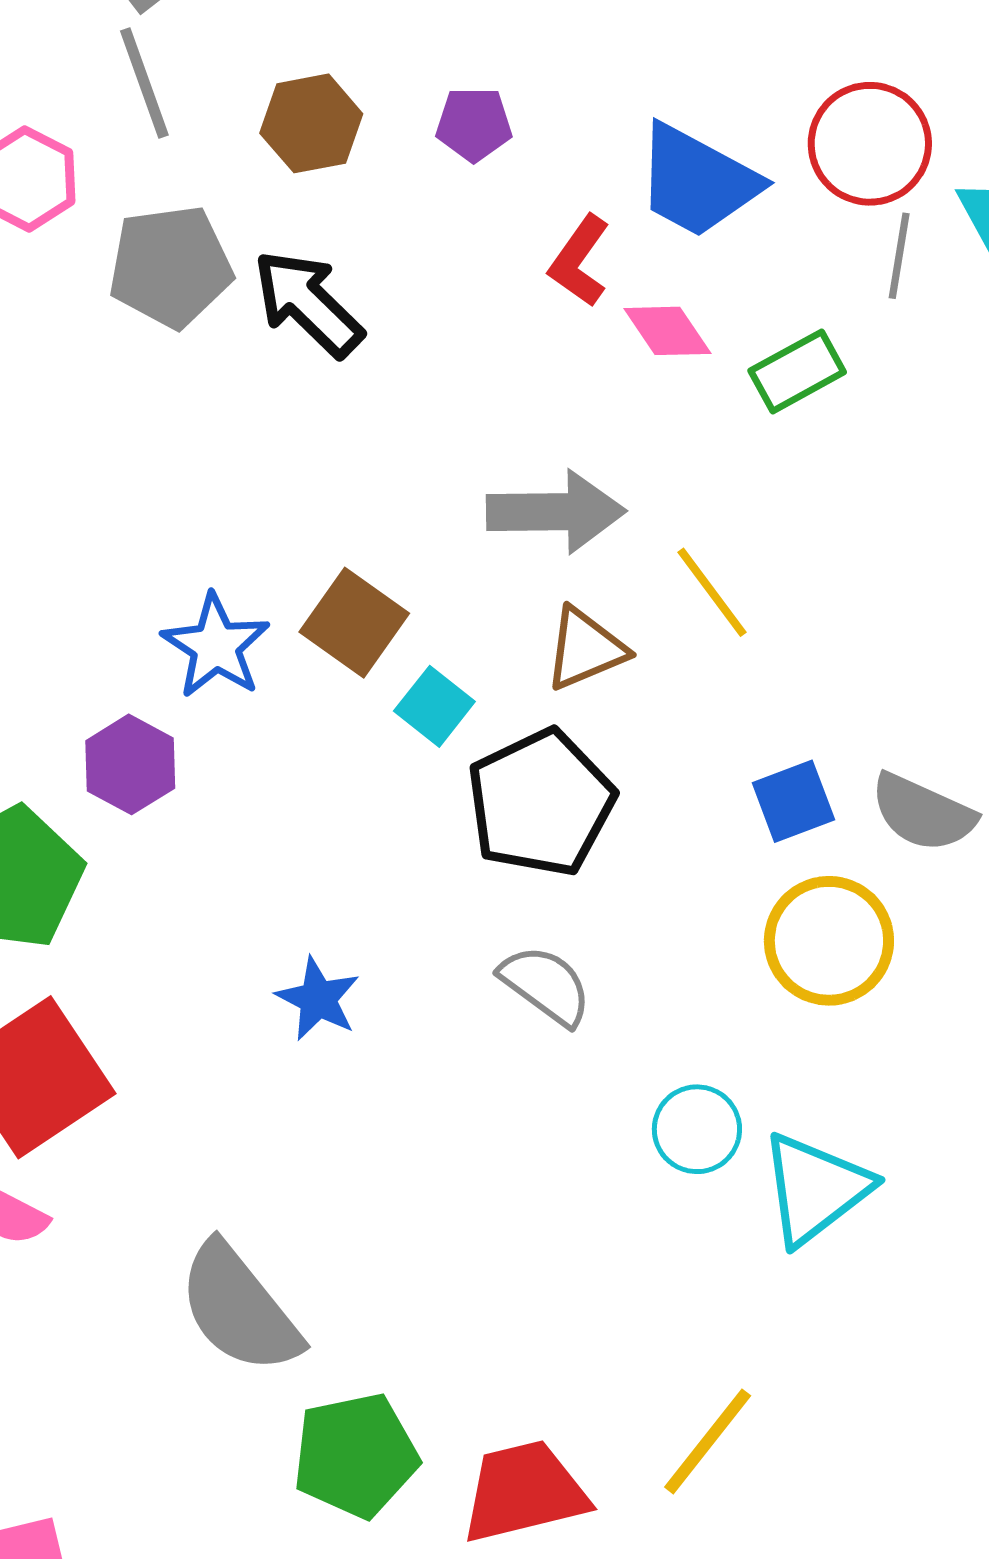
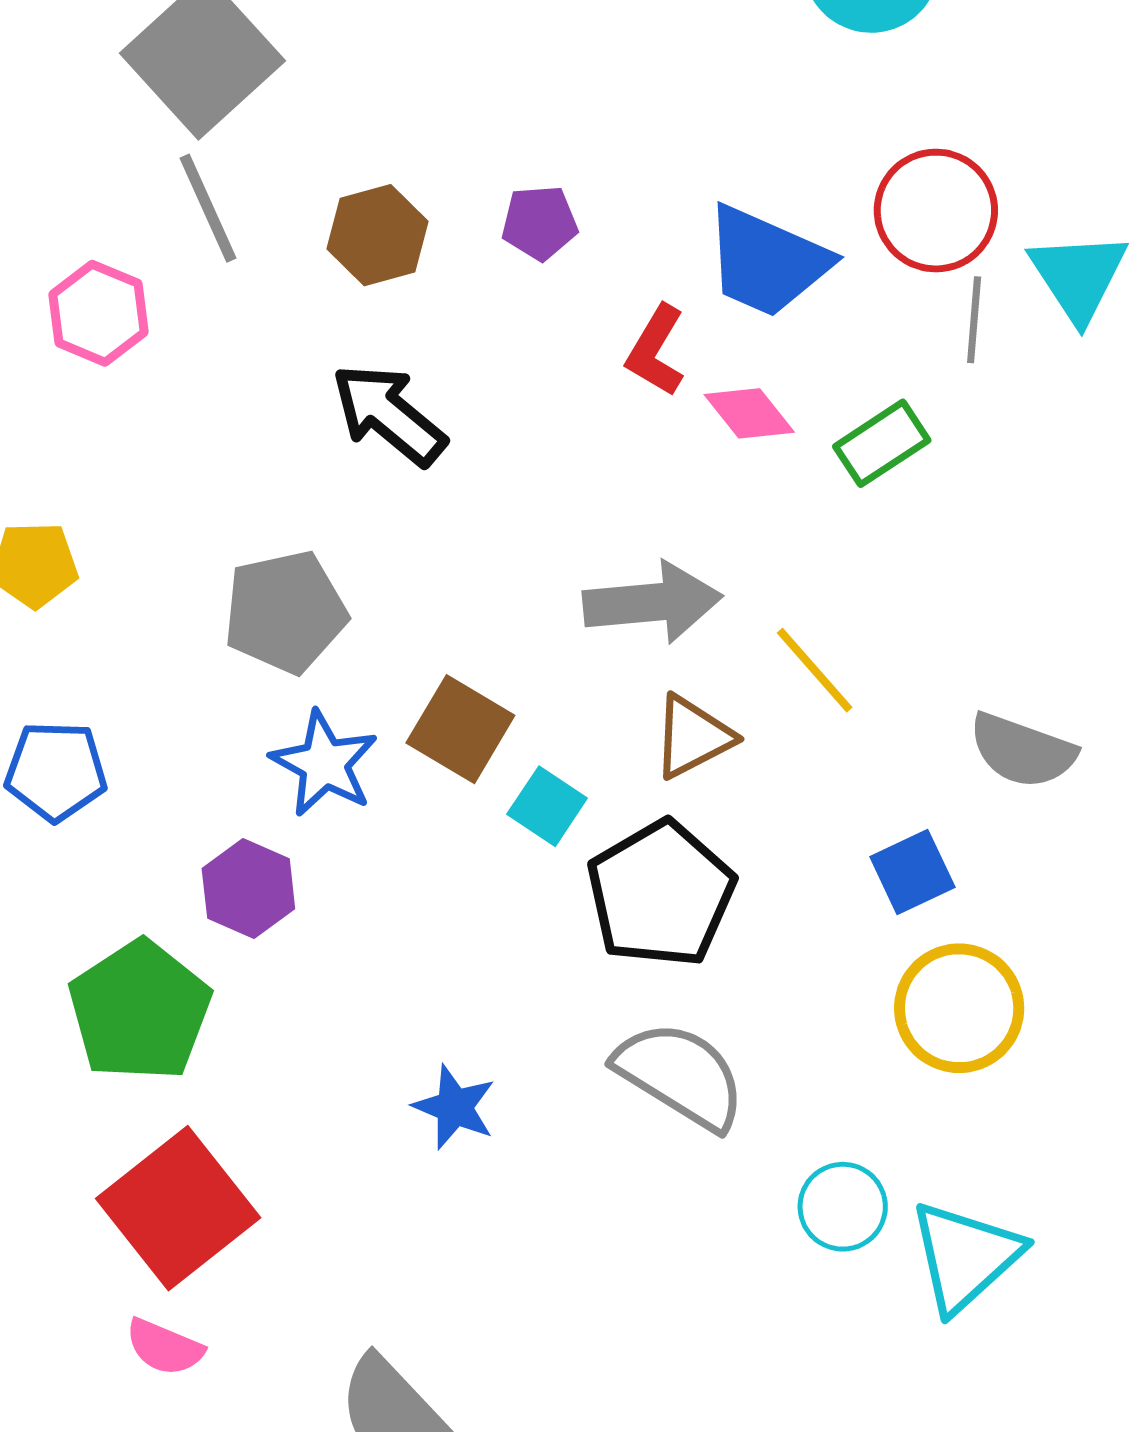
gray pentagon: (171, 266) -> (285, 612), moved
gray semicircle: (923, 813) -> (1022, 751), moved
gray semicircle: (546, 985) -> (680, 1075), size x1.4

